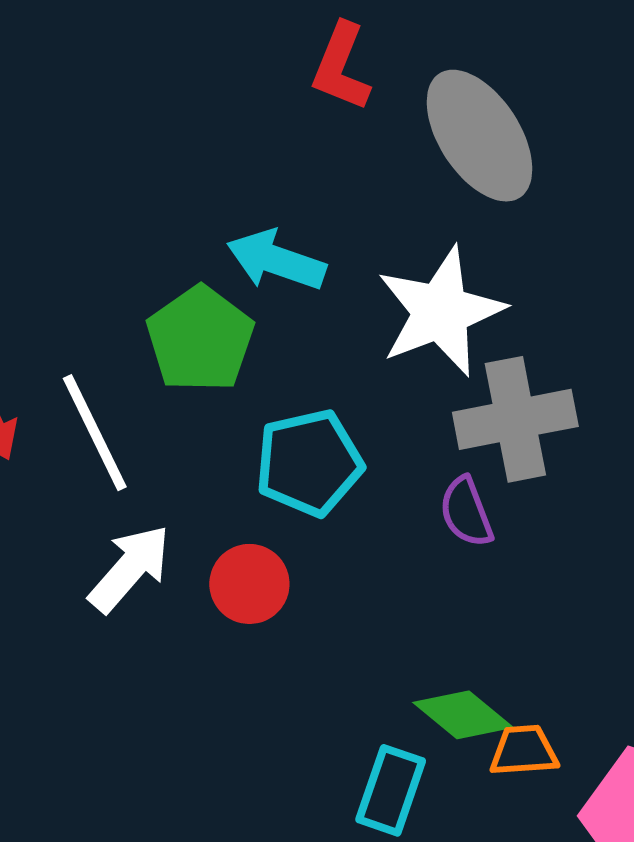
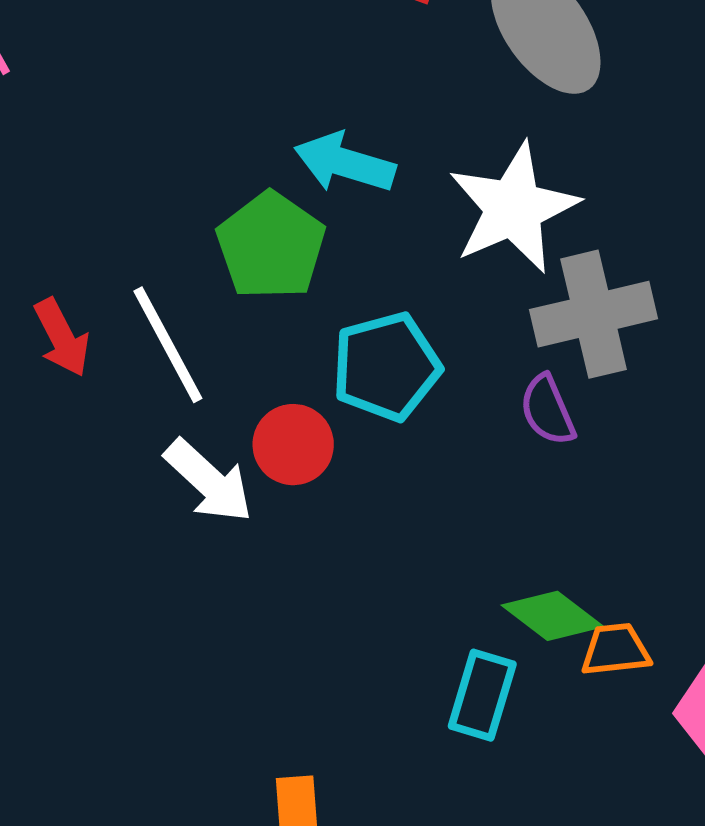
white arrow: (130, 568) -> (209, 481), turned 94
red circle: (249, 584) -> (293, 445), moved

